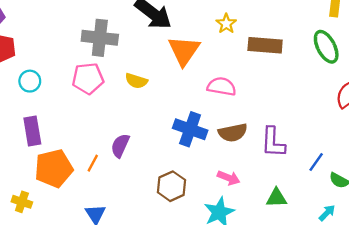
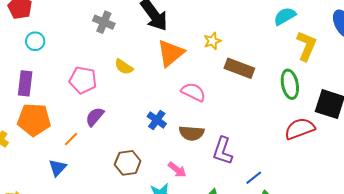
gray cross: (100, 38) -> (104, 22), size x0.7
pink pentagon: (88, 78) -> (83, 80), moved
blue cross: (190, 129) -> (157, 120), size x0.7
orange line: (93, 163) -> (71, 139), moved

